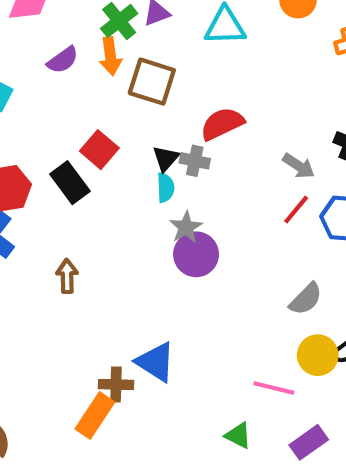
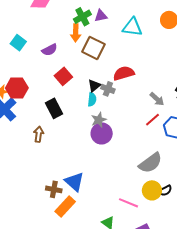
purple semicircle: (63, 60) -> (50, 50), moved
black rectangle: (70, 183) -> (54, 108), moved
gray semicircle: (306, 299) -> (150, 163), size x1.4
orange rectangle: (95, 415) -> (65, 207), moved

